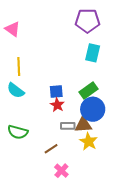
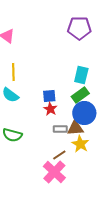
cyan rectangle: (93, 53) -> (81, 75), moved
brown line: (51, 149) -> (59, 155), moved
pink cross: (61, 171) -> (54, 172), size x1.6

